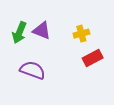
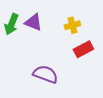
purple semicircle: (33, 70) -> (45, 74), moved

